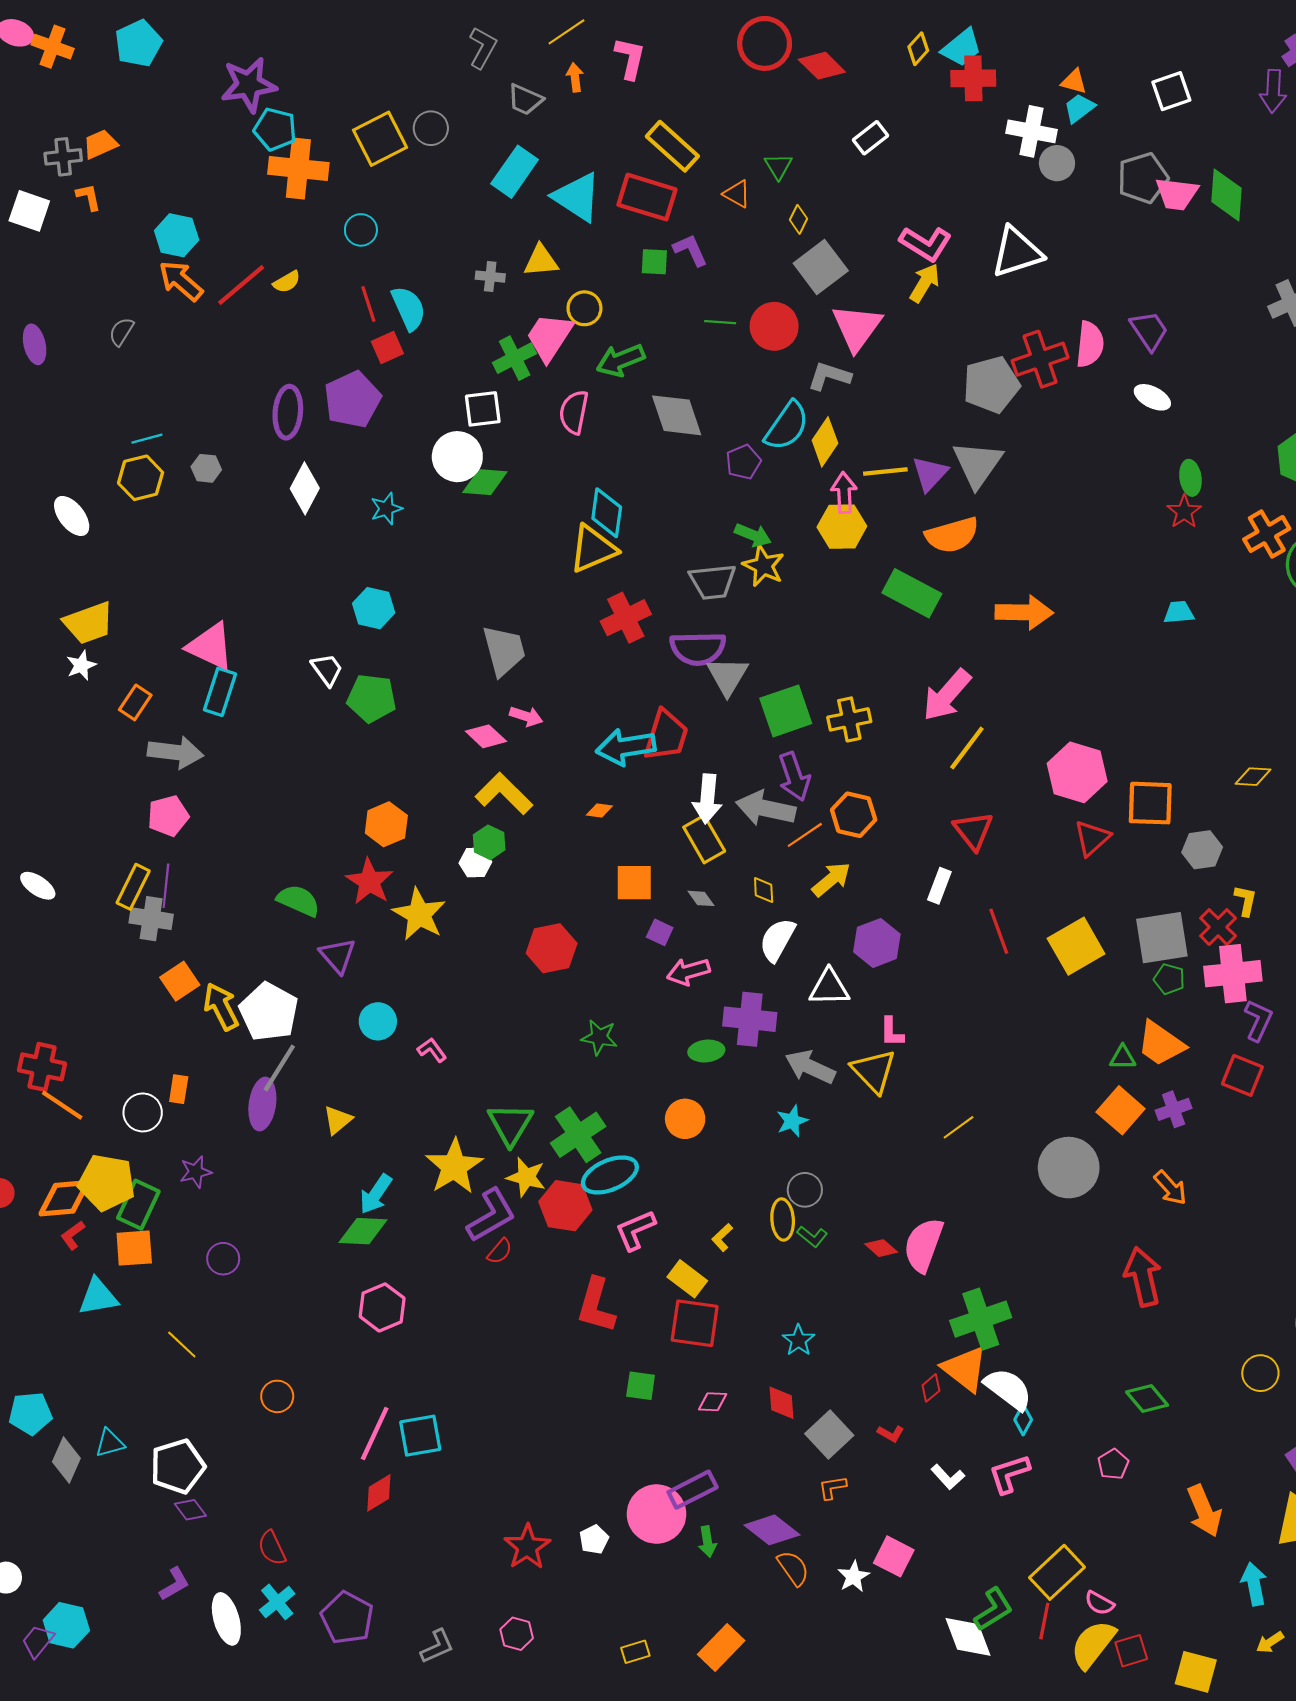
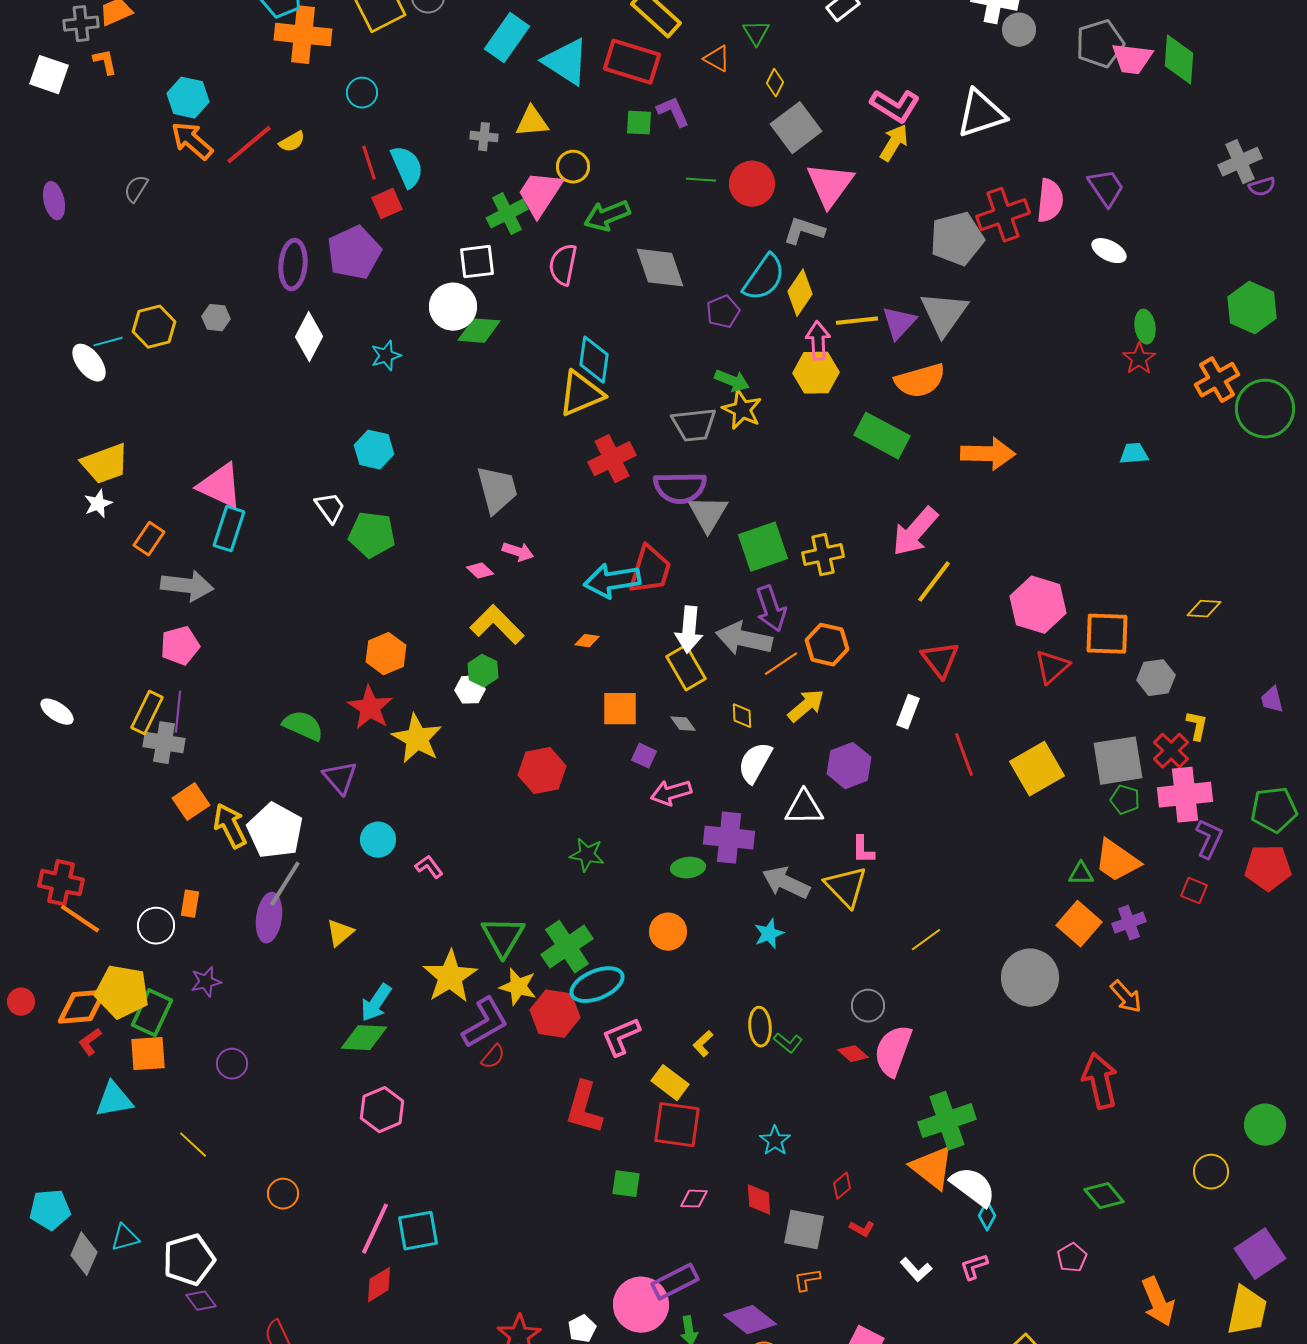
cyan line: (147, 439) -> (108, 342), moved
pink diamond: (486, 736) -> (480, 571), size x0.7
red square: (1242, 1075) -> (1194, 891), size x0.7
gray circle: (805, 1190) -> (868, 1006), moved
red diamond: (931, 1388) -> (842, 1186), moved
gray square: (829, 1435) -> (804, 1230), turned -36
pink L-shape: (1009, 1474) -> (974, 1267), size x0.7

